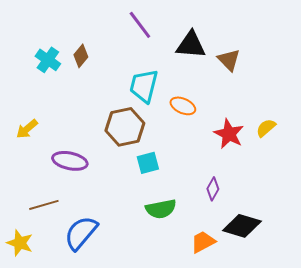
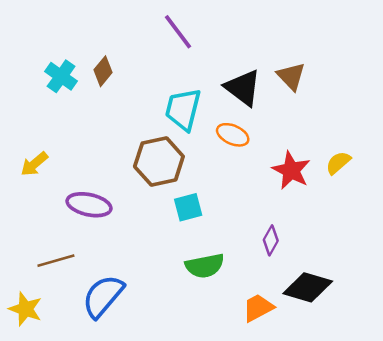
black triangle: (191, 45) -> (243, 88), moved, turned 32

